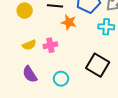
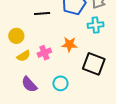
yellow circle: (25, 11) -> (16, 36), moved
orange star: (69, 22) -> (69, 44), moved

